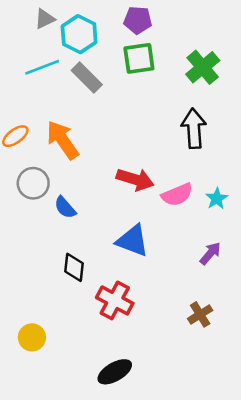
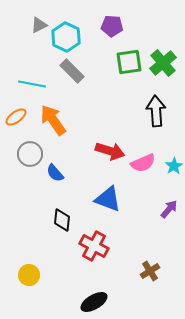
green square: (139, 58) -> (129, 62), moved
cyan line: (42, 67) -> (32, 84), moved, turned 32
brown cross: (200, 314) -> (150, 271), moved

